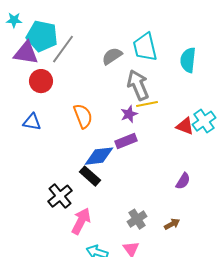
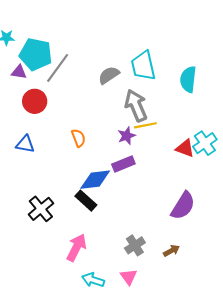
purple triangle: (26, 53) -> (19, 72), size x0.6
orange semicircle: (83, 116) -> (79, 138), size x0.7
purple semicircle: (183, 181) -> (183, 206), size x1.6
black cross: (60, 196) -> (41, 209), moved

